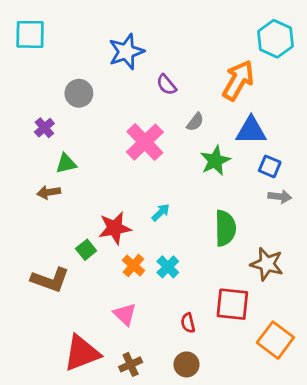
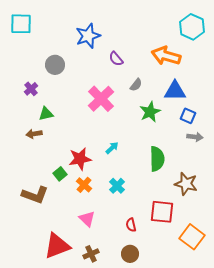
orange arrow: (238, 80) -> (166, 56), turned -104
orange cross: (133, 265) -> (84, 185), moved

